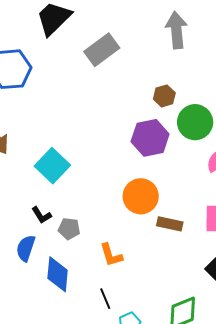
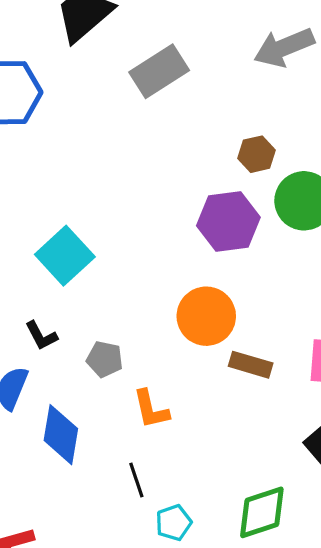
gray arrow: (176, 30) -> (284, 47), turned -111
gray pentagon: (69, 229) -> (105, 359), moved

